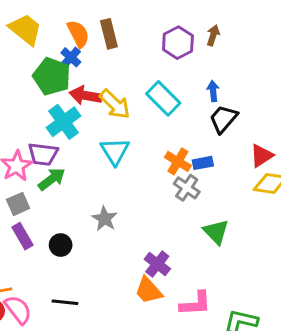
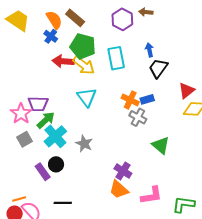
brown rectangle: (109, 34) -> (75, 18), turned -30
brown arrow: (213, 35) -> (146, 12), turned -96
green pentagon: (52, 76) -> (83, 46), moved
cyan rectangle: (163, 98) -> (116, 58), turned 40
cyan cross: (64, 122) -> (55, 136), moved
purple rectangle: (22, 236) -> (43, 172), moved

